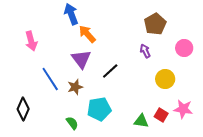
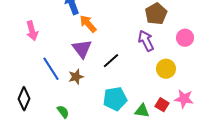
purple arrow: (145, 51) -> (146, 41), size x1.5
cyan pentagon: (99, 109) -> (115, 99), moved
green semicircle: (72, 123) -> (63, 112), moved

